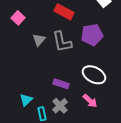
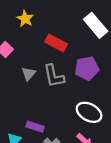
purple rectangle: (61, 84) -> (35, 127), moved

